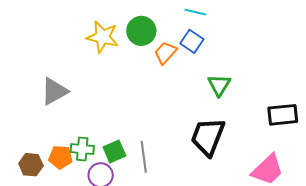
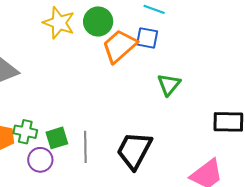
blue square: (192, 41) -> (147, 38), turned -30
orange trapezoid: (165, 53) -> (119, 46), size x1.5
black trapezoid: (208, 137) -> (134, 150), moved

